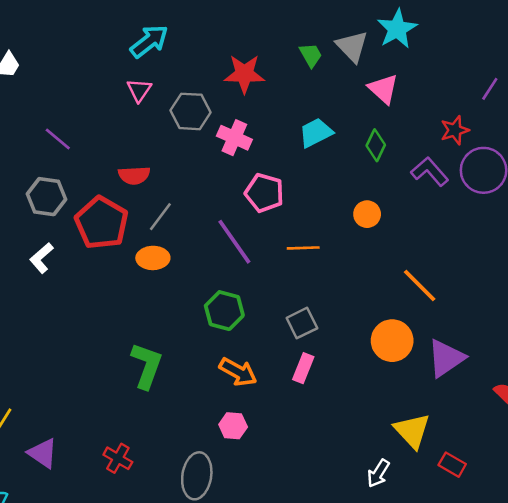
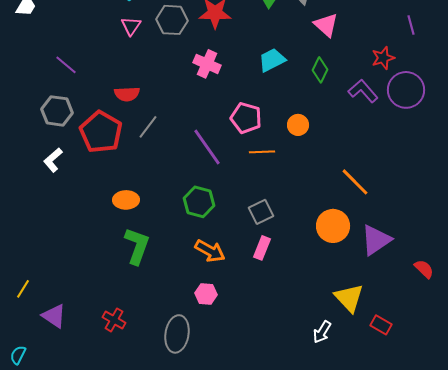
purple line: (490, 89) -> (411, 25), turned -48
gray hexagon: (191, 111) -> (172, 20), moved
pink pentagon: (264, 193) -> (246, 118), moved
orange circle: (367, 214) -> (298, 125), moved
orange ellipse: (153, 258) -> (126, 200), moved

